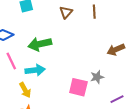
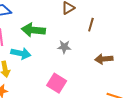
brown line: (94, 12) -> (91, 25), moved
gray star: (97, 77) -> (64, 47), moved

